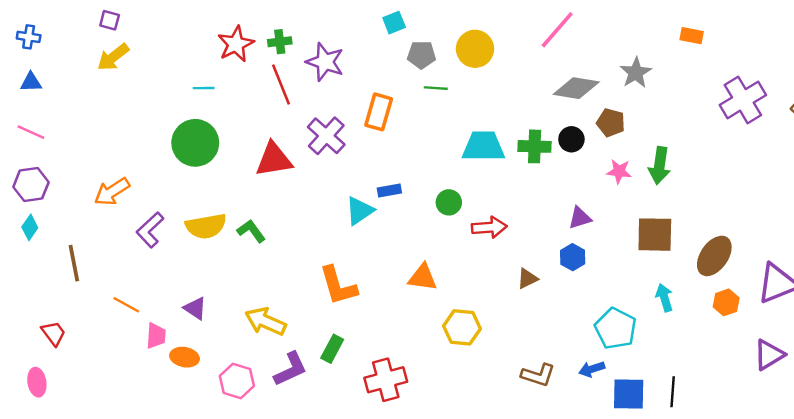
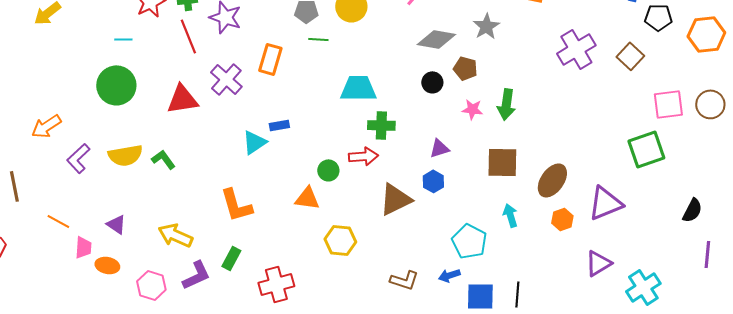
green cross: (535, 146) -> (381, 125), moved
green circle: (449, 202) -> (328, 170), moved
brown triangle: (527, 279) -> (395, 199), size x1.8

